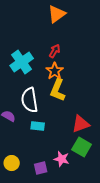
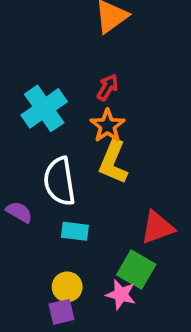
green square: (82, 147) -> (136, 270), moved
yellow circle: (12, 163) -> (67, 287), moved
purple square: (41, 168) -> (61, 312), moved

